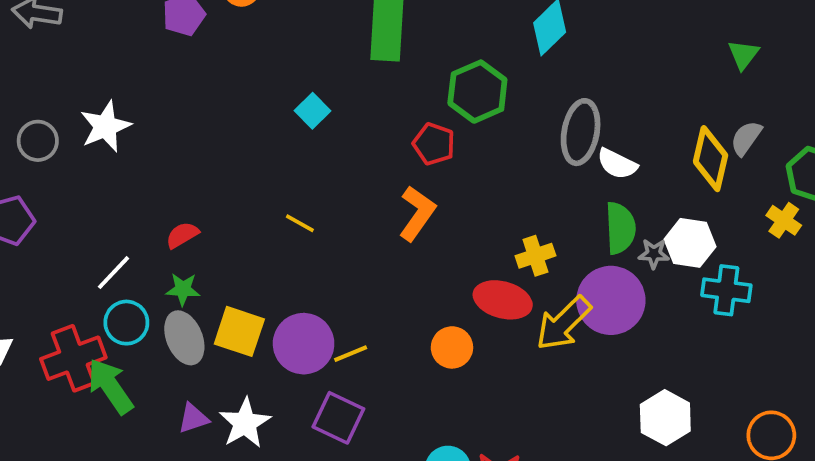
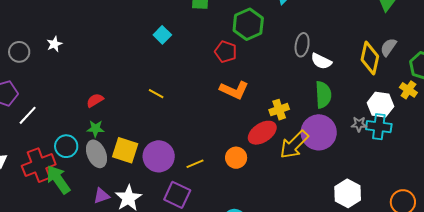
white star: (105, 126) -> (54, 44), size x0.6
gray ellipse: (581, 132) -> (302, 45), size x0.7
orange L-shape: (417, 213) -> (234, 90), moved, turned 80
white hexagon: (690, 243) -> (380, 105), moved
gray star: (654, 254) -> (359, 124), moved
white line: (114, 273) -> (28, 115), moved
red ellipse: (503, 300) -> (262, 133), turned -48
yellow line: (351, 354) -> (195, 164), moved

